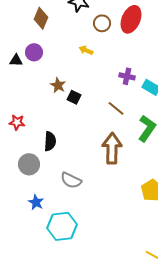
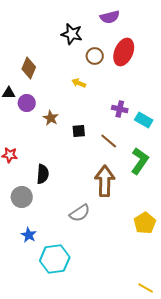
brown diamond: (41, 18) -> (29, 68), moved
purple circle: (34, 52) -> (27, 103), moved
black square: (74, 97) -> (79, 131), moved, turned -32
gray semicircle: (71, 180) -> (80, 213), moved, turned -60

